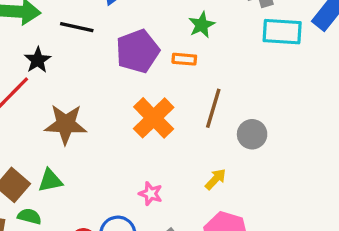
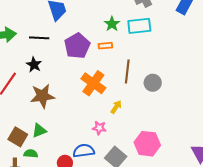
cyan rectangle: (282, 32) -> (139, 26), moved
black star: (38, 60) -> (34, 65), moved
yellow arrow: (216, 179) -> (116, 107), moved

